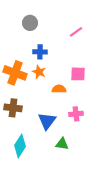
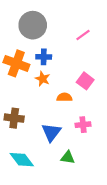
gray circle: (30, 23) -> (33, 25), size x1.6
orange cross: (15, 73) -> (16, 63), moved
pink square: (78, 74) -> (85, 81), turned 35
cyan diamond: (20, 146) -> (22, 160), turned -70

